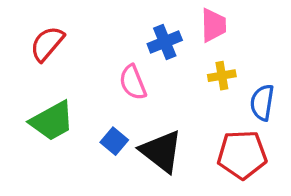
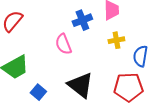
blue square: (114, 141) -> (38, 92), moved

